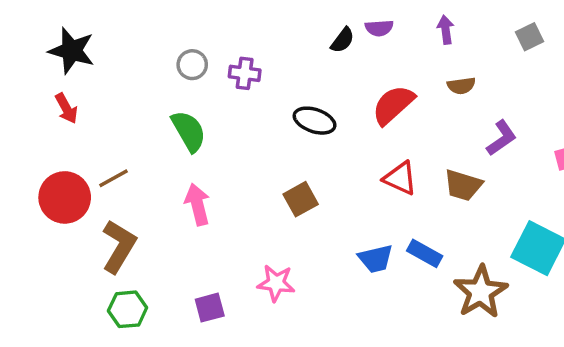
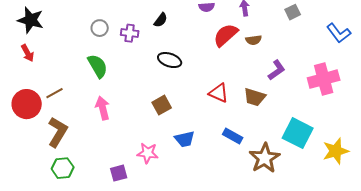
black semicircle: (342, 40) -> (161, 20), moved
red semicircle: (393, 105) -> (226, 35), moved
blue trapezoid: (376, 259) -> (185, 139), moved
purple square: (210, 308) -> (119, 173), moved

